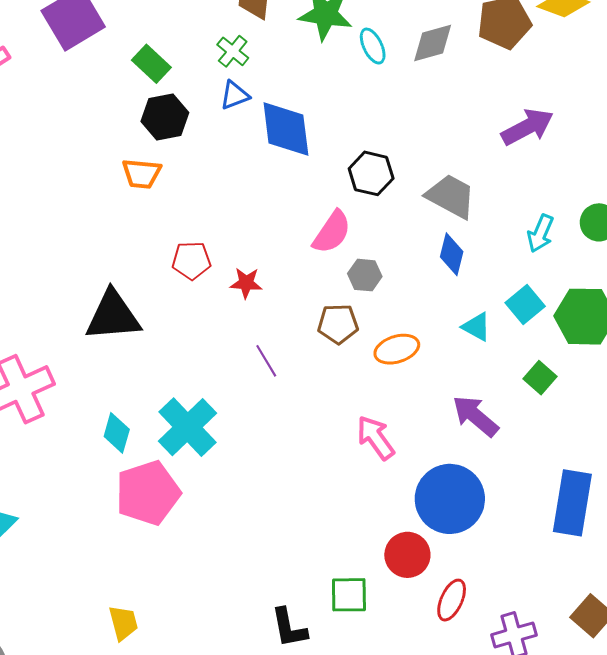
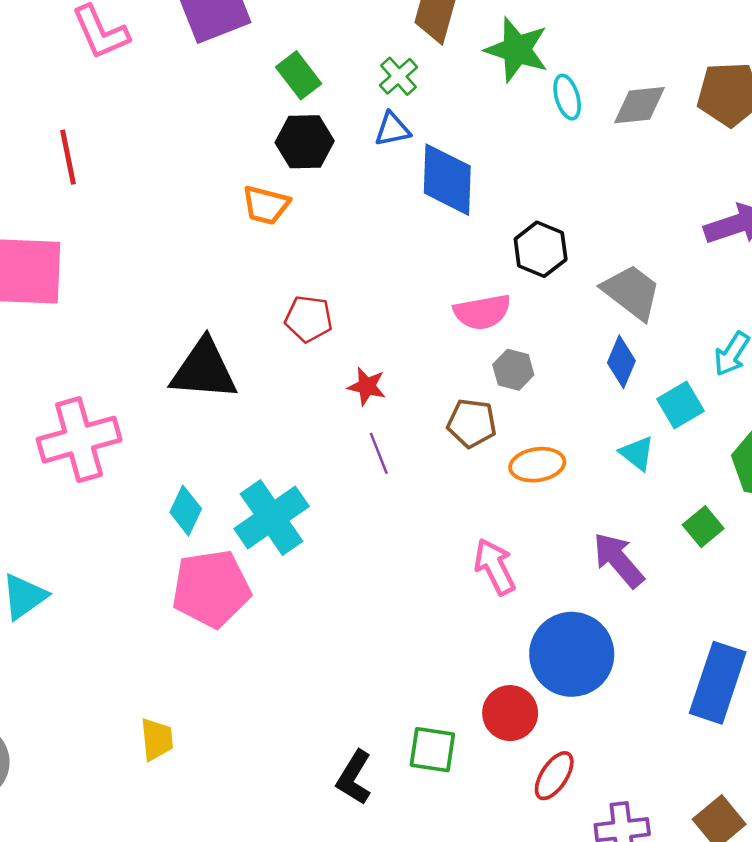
pink semicircle: (332, 232) -> (482, 312), turned 36
red star: (246, 283) -> (367, 386), moved
cyan square: (525, 305) -> (681, 405), moved
black L-shape: (289, 628) -> (354, 778), turned 33

